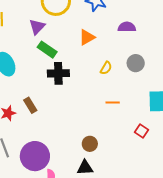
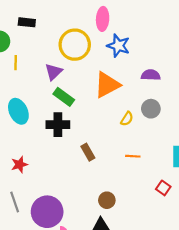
orange triangle: (87, 37) -> (107, 85), size x1.5
gray circle: (136, 63) -> (151, 109), moved
black cross: (58, 73) -> (58, 125), moved
brown rectangle: (30, 105) -> (88, 152), moved

